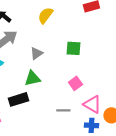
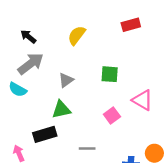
pink triangle: (92, 104) -> (143, 100), moved
gray line: (63, 110) -> (87, 148), moved

